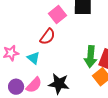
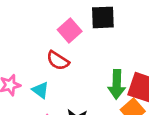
red semicircle: (48, 37) -> (58, 61), turned 90

